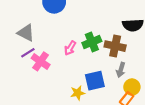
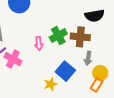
pink arrow: (70, 48) -> (39, 43), turned -32
blue square: (95, 81) -> (65, 71), turned -30

